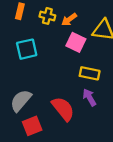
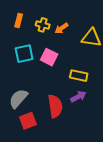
pink square: (76, 42) -> (49, 57), moved
purple arrow: (89, 97) -> (78, 97), turned 91
red semicircle: (63, 109) -> (55, 106), turned 30

